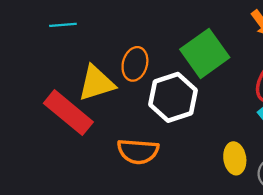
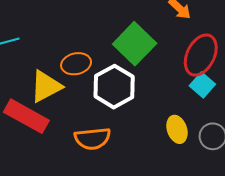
orange ellipse: (135, 64) -> (76, 64), turned 72

